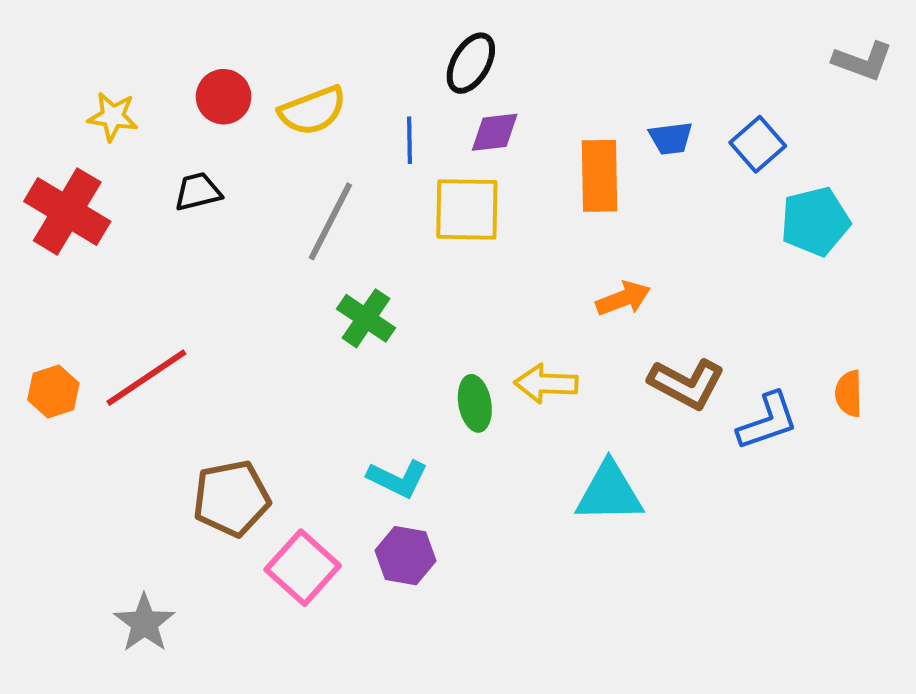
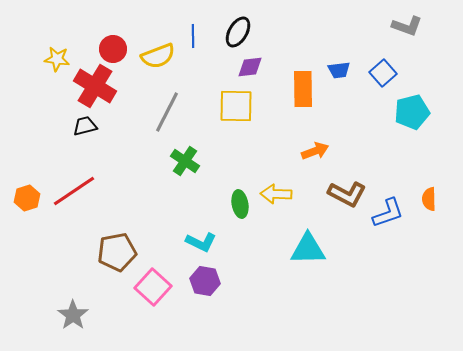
gray L-shape: (863, 61) -> (407, 26), moved
blue line: (410, 140) -> (193, 36), moved
black trapezoid: (198, 192) -> (85, 126), moved
red cross: (67, 211) -> (95, 86), moved

